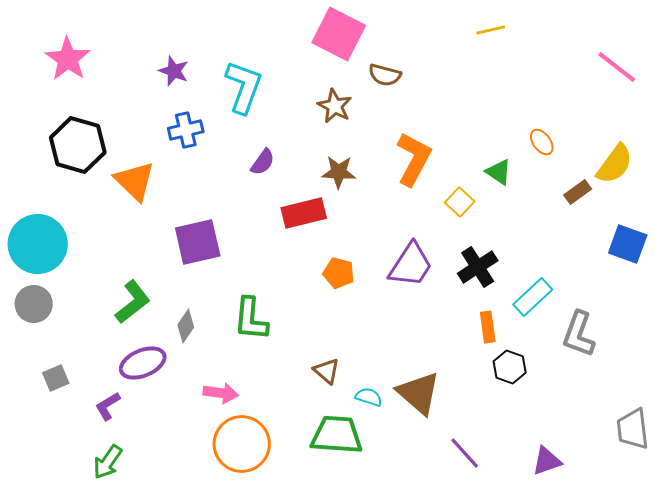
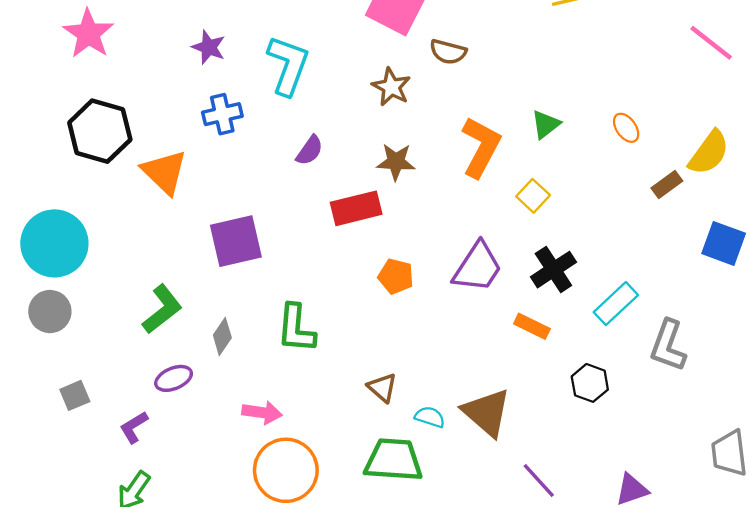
green triangle: (499, 172) -> (546, 124), moved, turned 48
orange rectangle: (488, 327) -> (532, 326), moved, turned -56
purple ellipse: (143, 363) -> (174, 378), size x0.7

